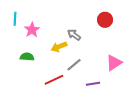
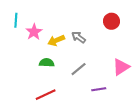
yellow arrow: (59, 47) -> (56, 40), moved
green semicircle: (27, 57) -> (47, 63), moved
red line: (54, 80) -> (46, 95), moved

